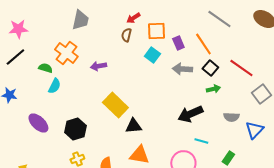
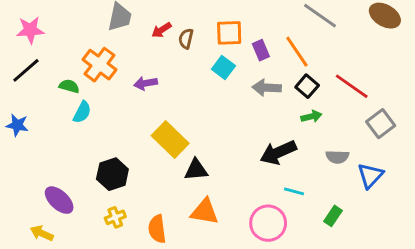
red arrow: (133, 18) -> (161, 30), moved
purple ellipse: (38, 123) -> (59, 200), moved

